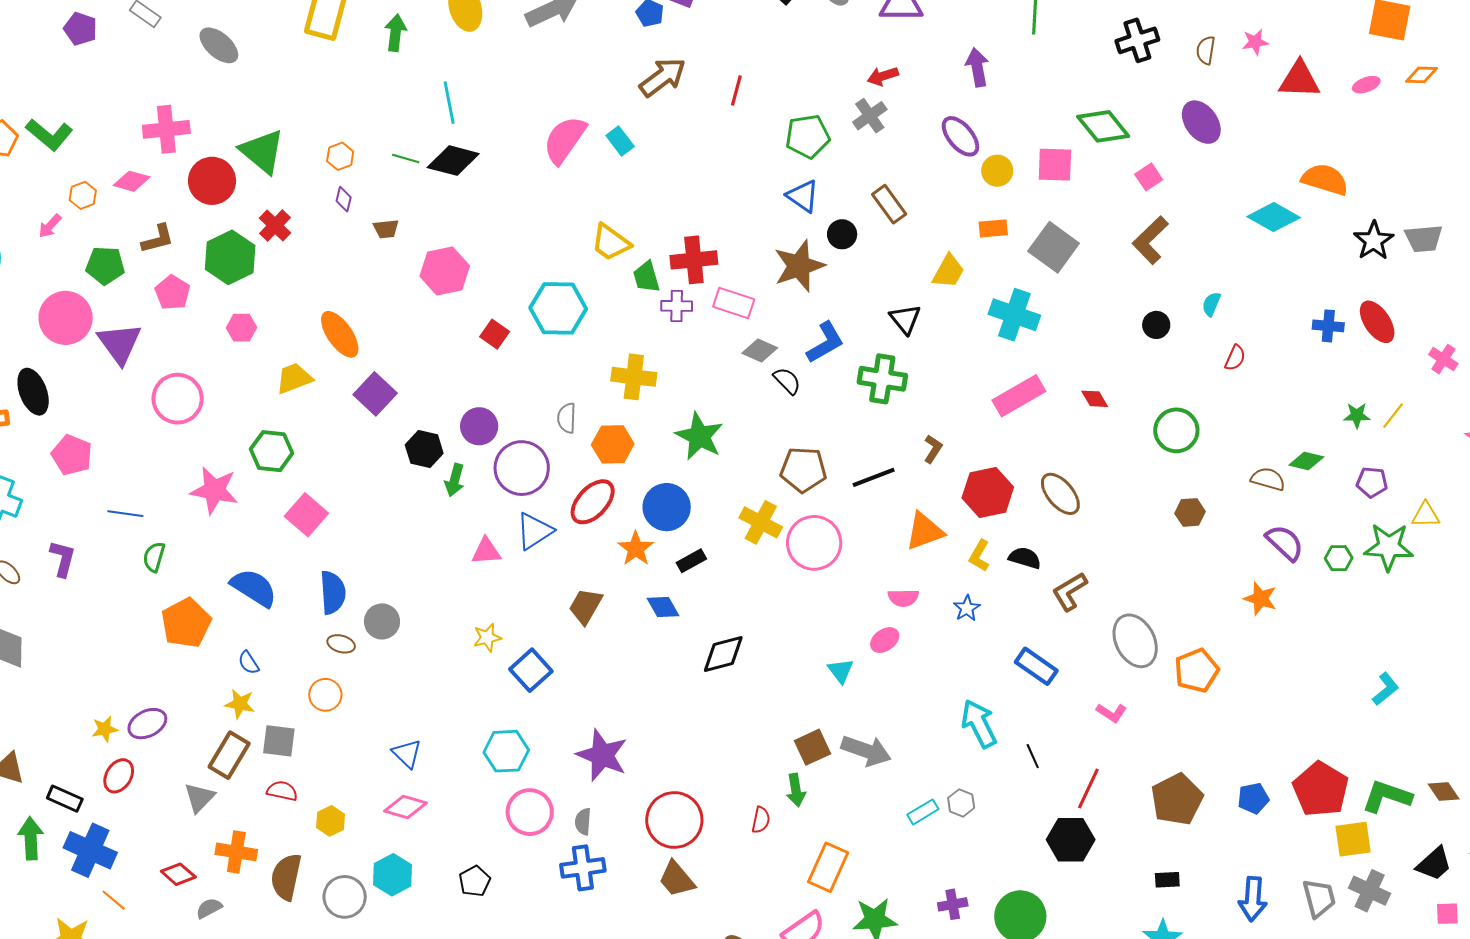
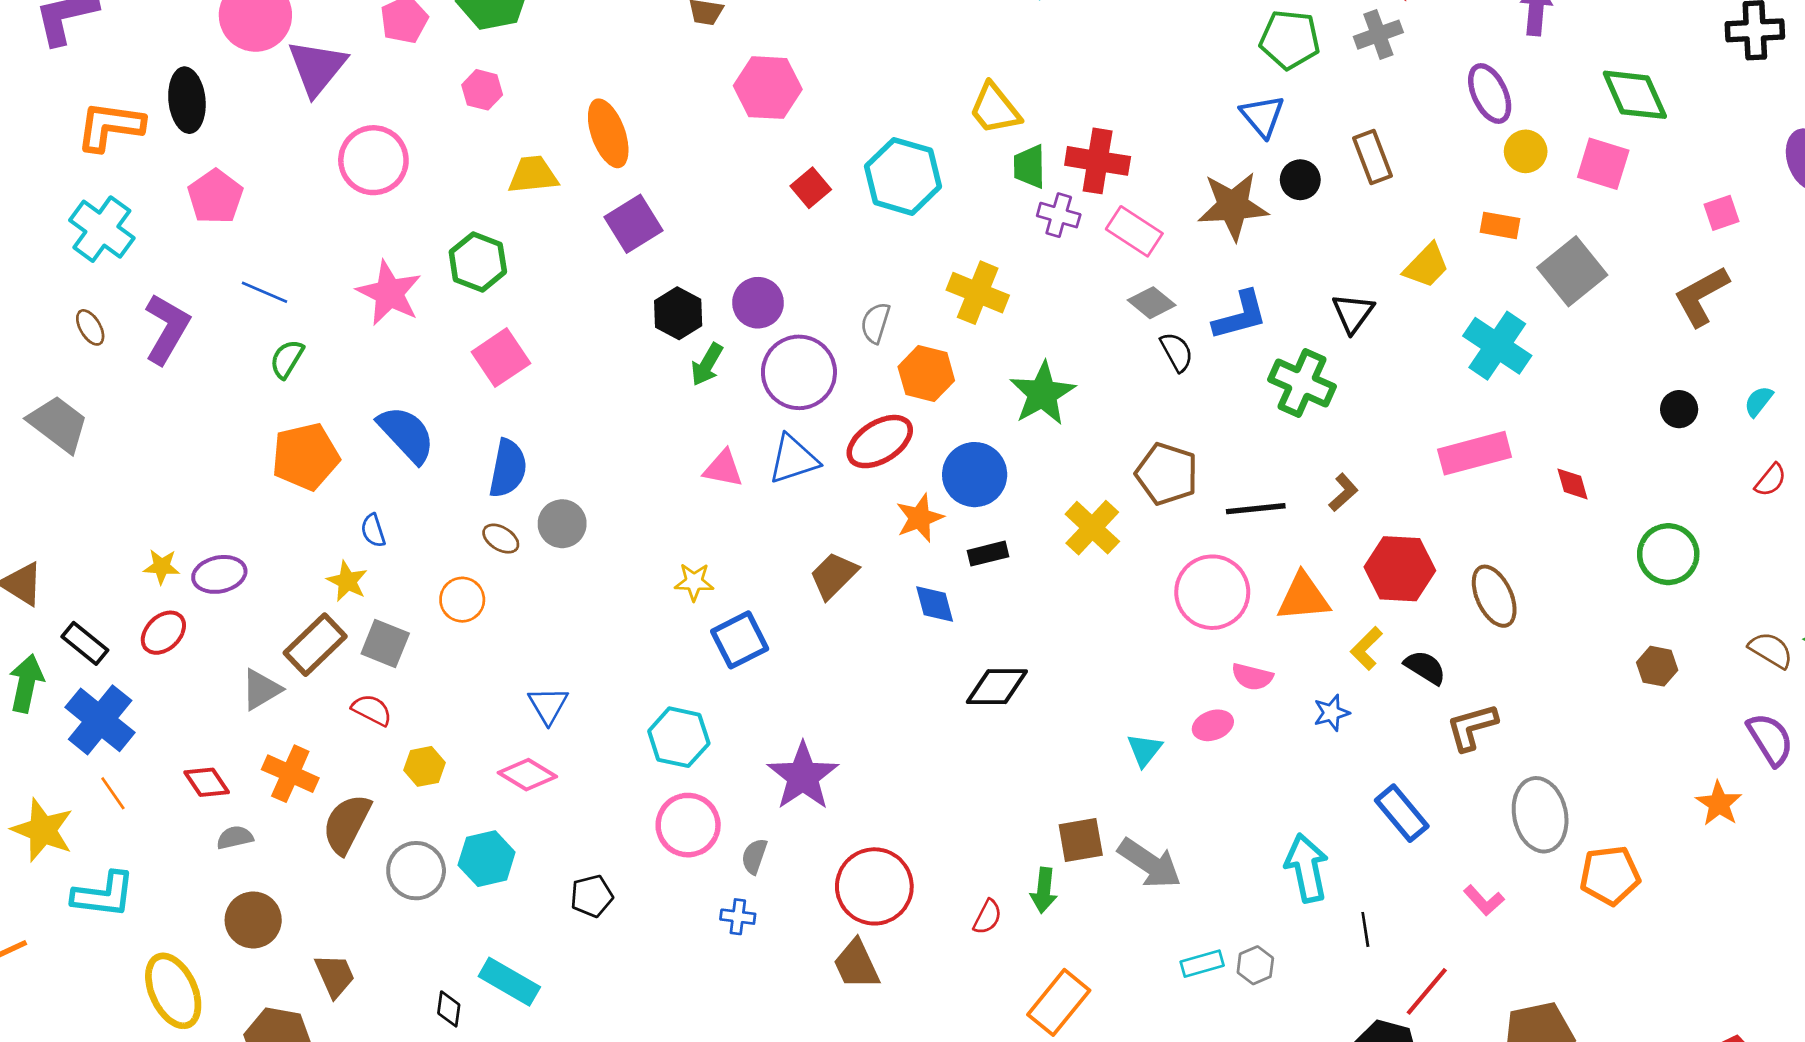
green diamond: (1103, 126) -> (1635, 95), moved
pink circle: (814, 543) -> (1212, 592), moved
purple L-shape: (63, 559) -> (167, 329), size x1.4
blue cross: (583, 868) -> (738, 917), size x0.6

